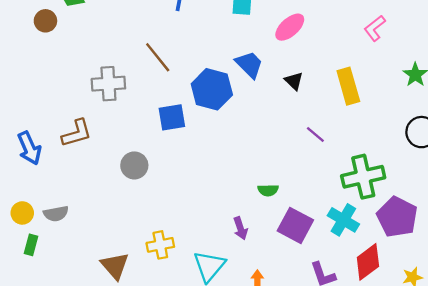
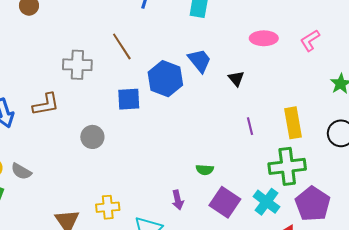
pink ellipse: (290, 27) -> (264, 38), moved, turned 36
yellow rectangle: (348, 86) -> (293, 123), moved
purple line: (315, 134) -> (250, 126), turned 30
gray semicircle: (56, 214) -> (21, 171), turned 35

